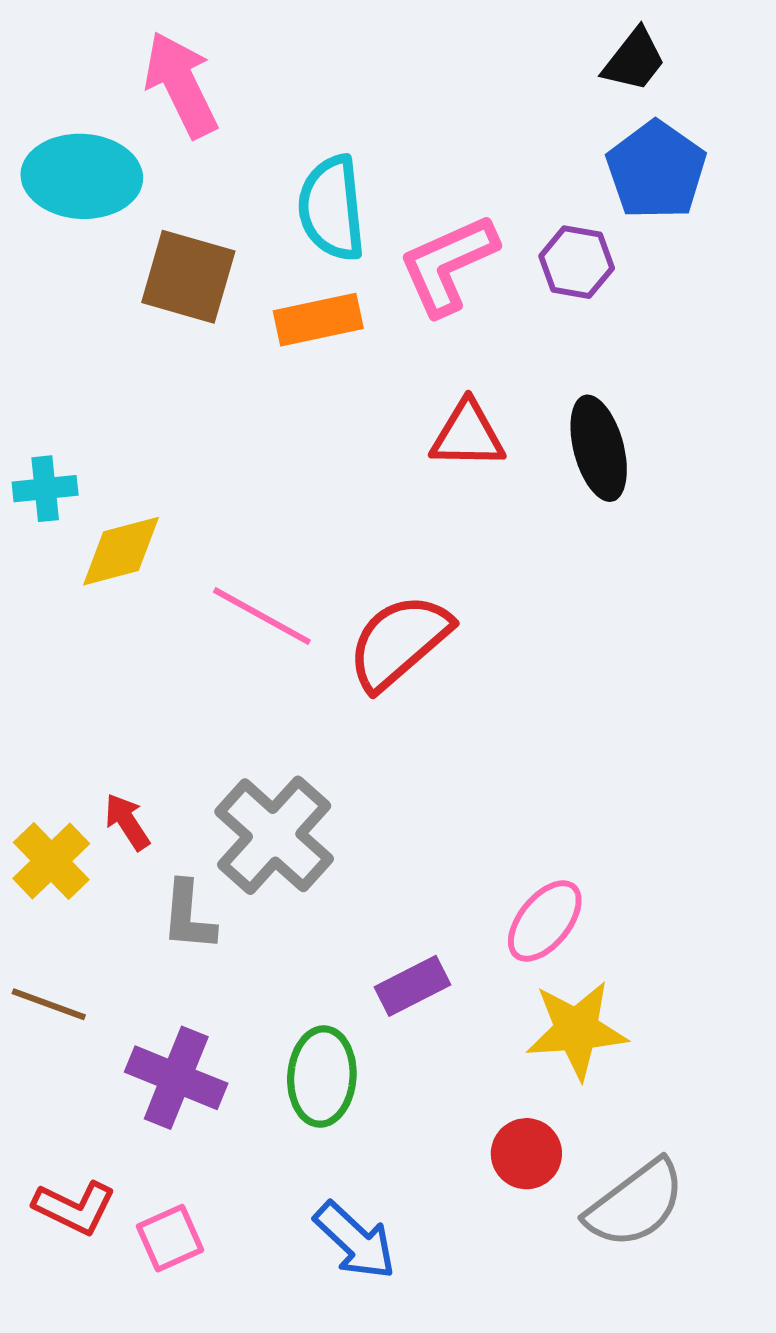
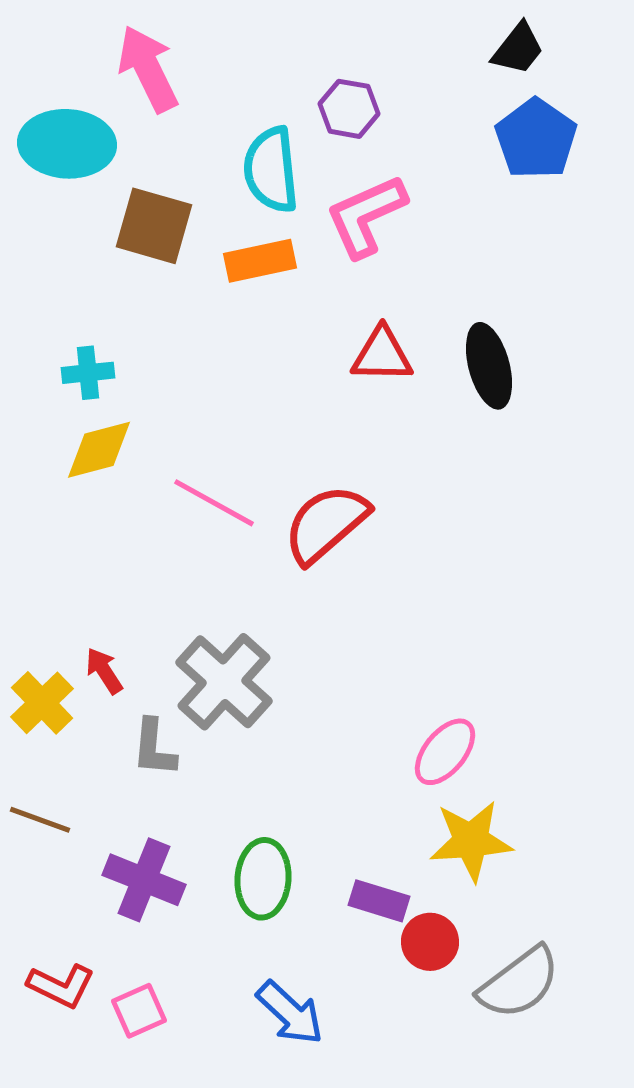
purple hexagon: (577, 262) -> (349, 109), moved
cyan cross: (45, 489) -> (88, 373), moved
purple rectangle: (412, 986) -> (379, 901), moved, turned 44

